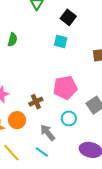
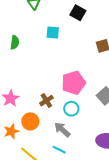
black square: (68, 17) -> (78, 13), moved
cyan square: (61, 42) -> (53, 33), moved
cyan circle: (69, 118) -> (71, 109), moved

